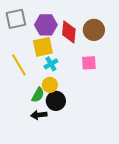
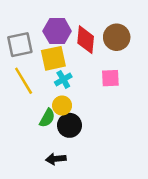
gray square: (16, 19) -> (20, 45), moved
black arrow: (39, 115) -> (56, 159), moved

